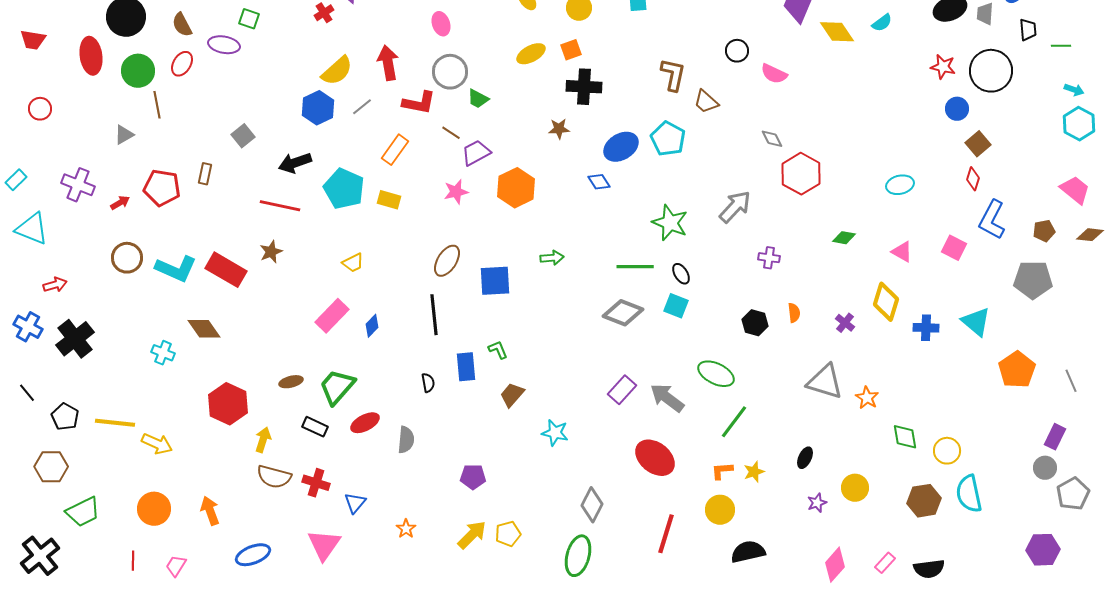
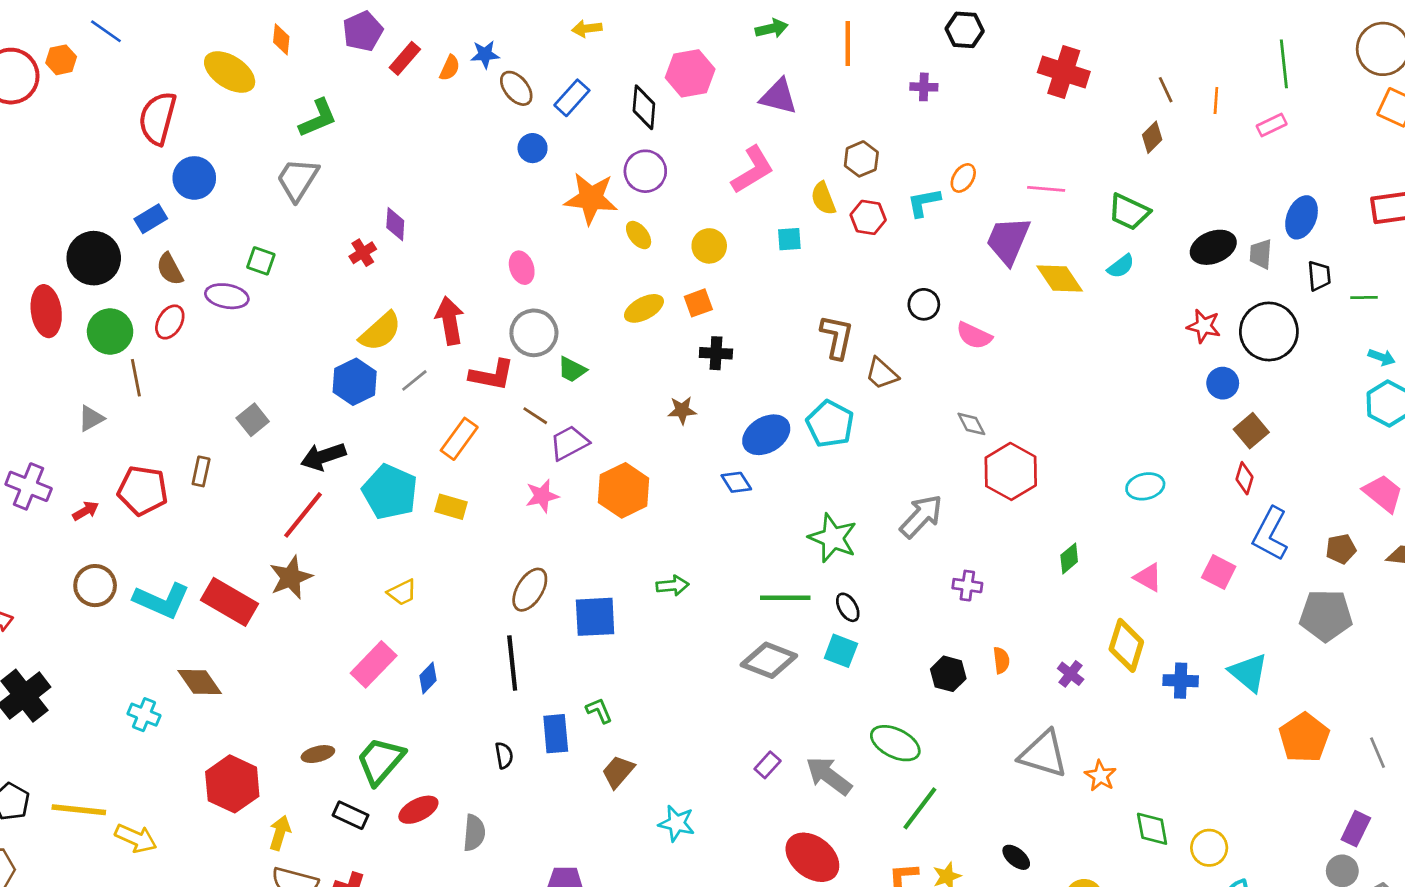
black cross: (584, 87) -> (716, 353), size x0.7
red line: (280, 206) -> (303, 515), turned -63
green diamond: (844, 238) -> (1069, 558), turned -50
brown star: (271, 252) -> (291, 577), size x1.4
purple rectangle: (622, 390) -> (768, 765), size x0.7
black ellipse: (805, 458) -> (1016, 857), turned -75

